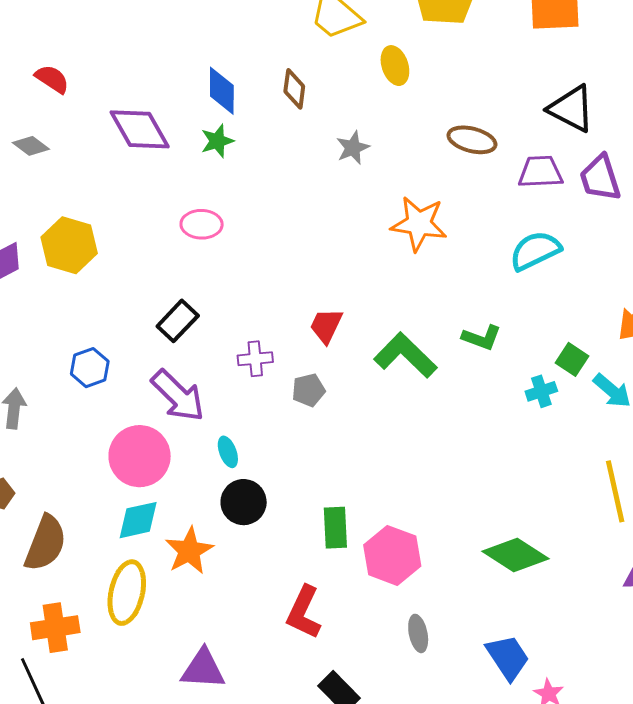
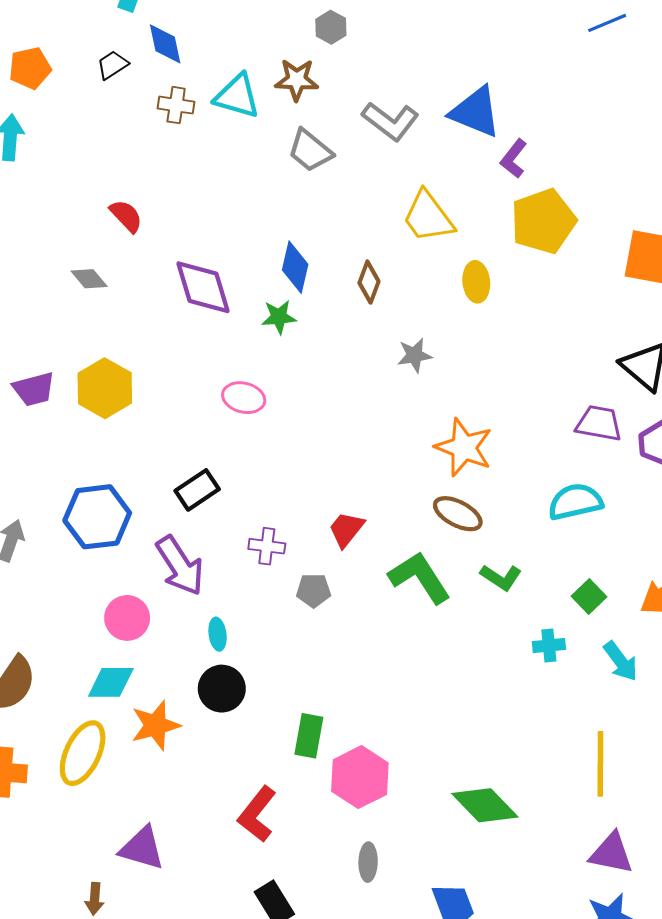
brown ellipse: (472, 140) -> (458, 514), moved
green square: (572, 359) -> (589, 596), moved
blue hexagon: (90, 368) -> (97, 517), size x1.6
pink circle: (140, 456) -> (127, 618), size x0.7

